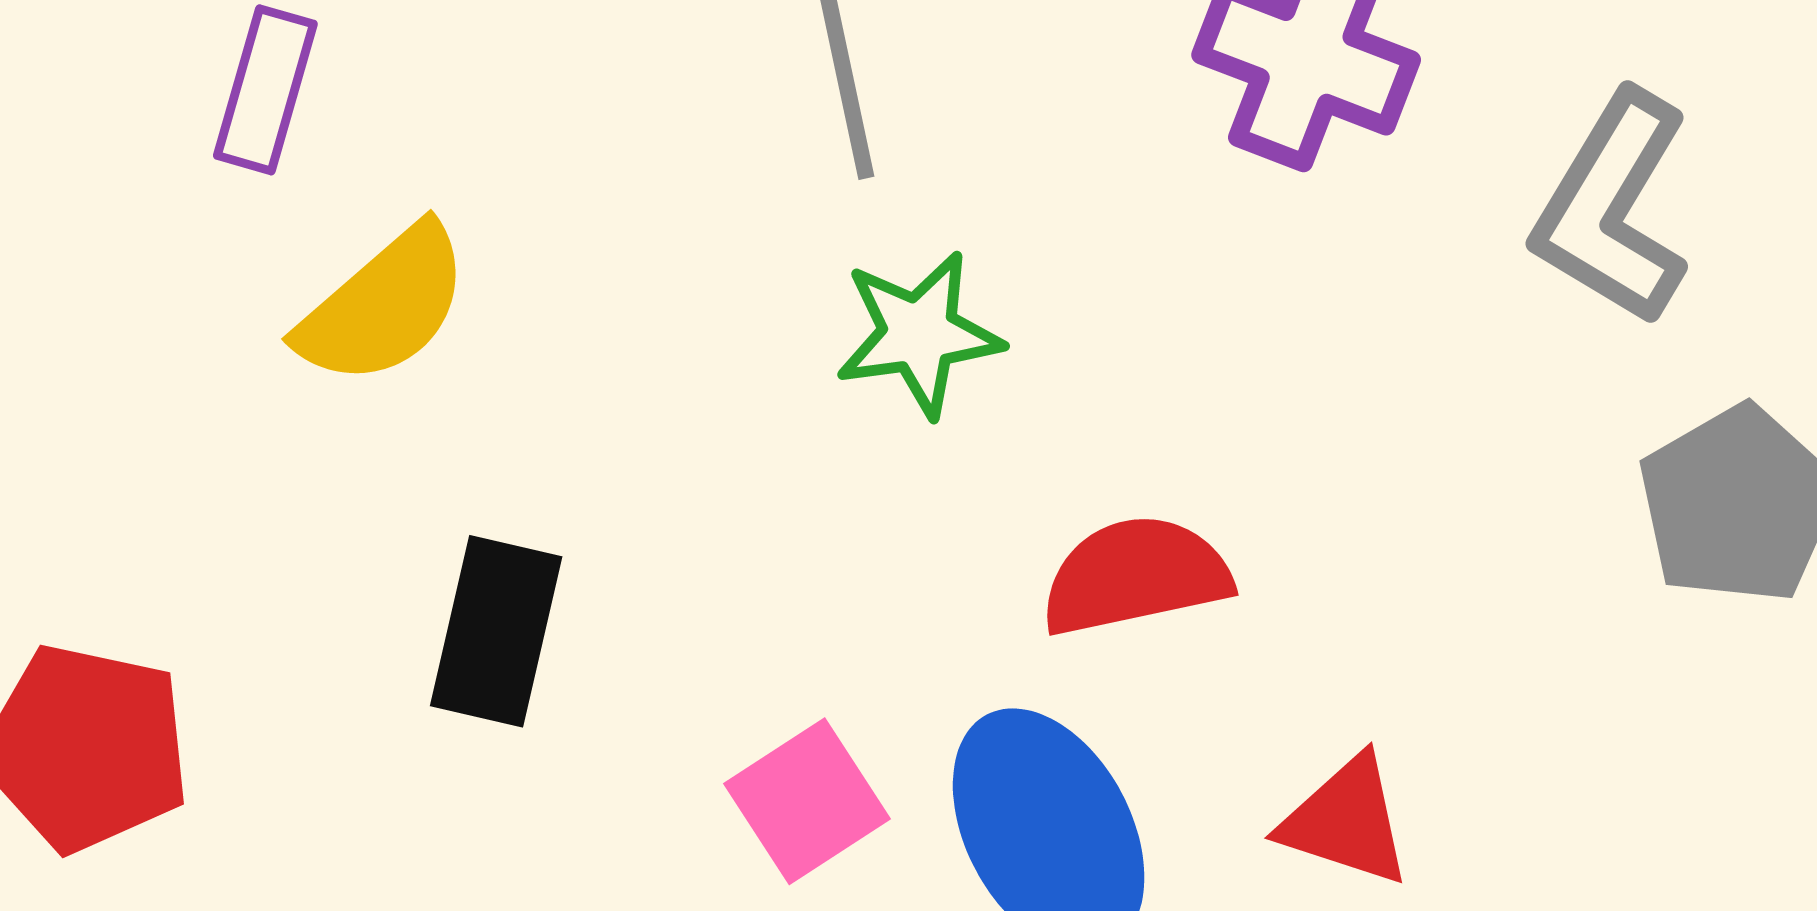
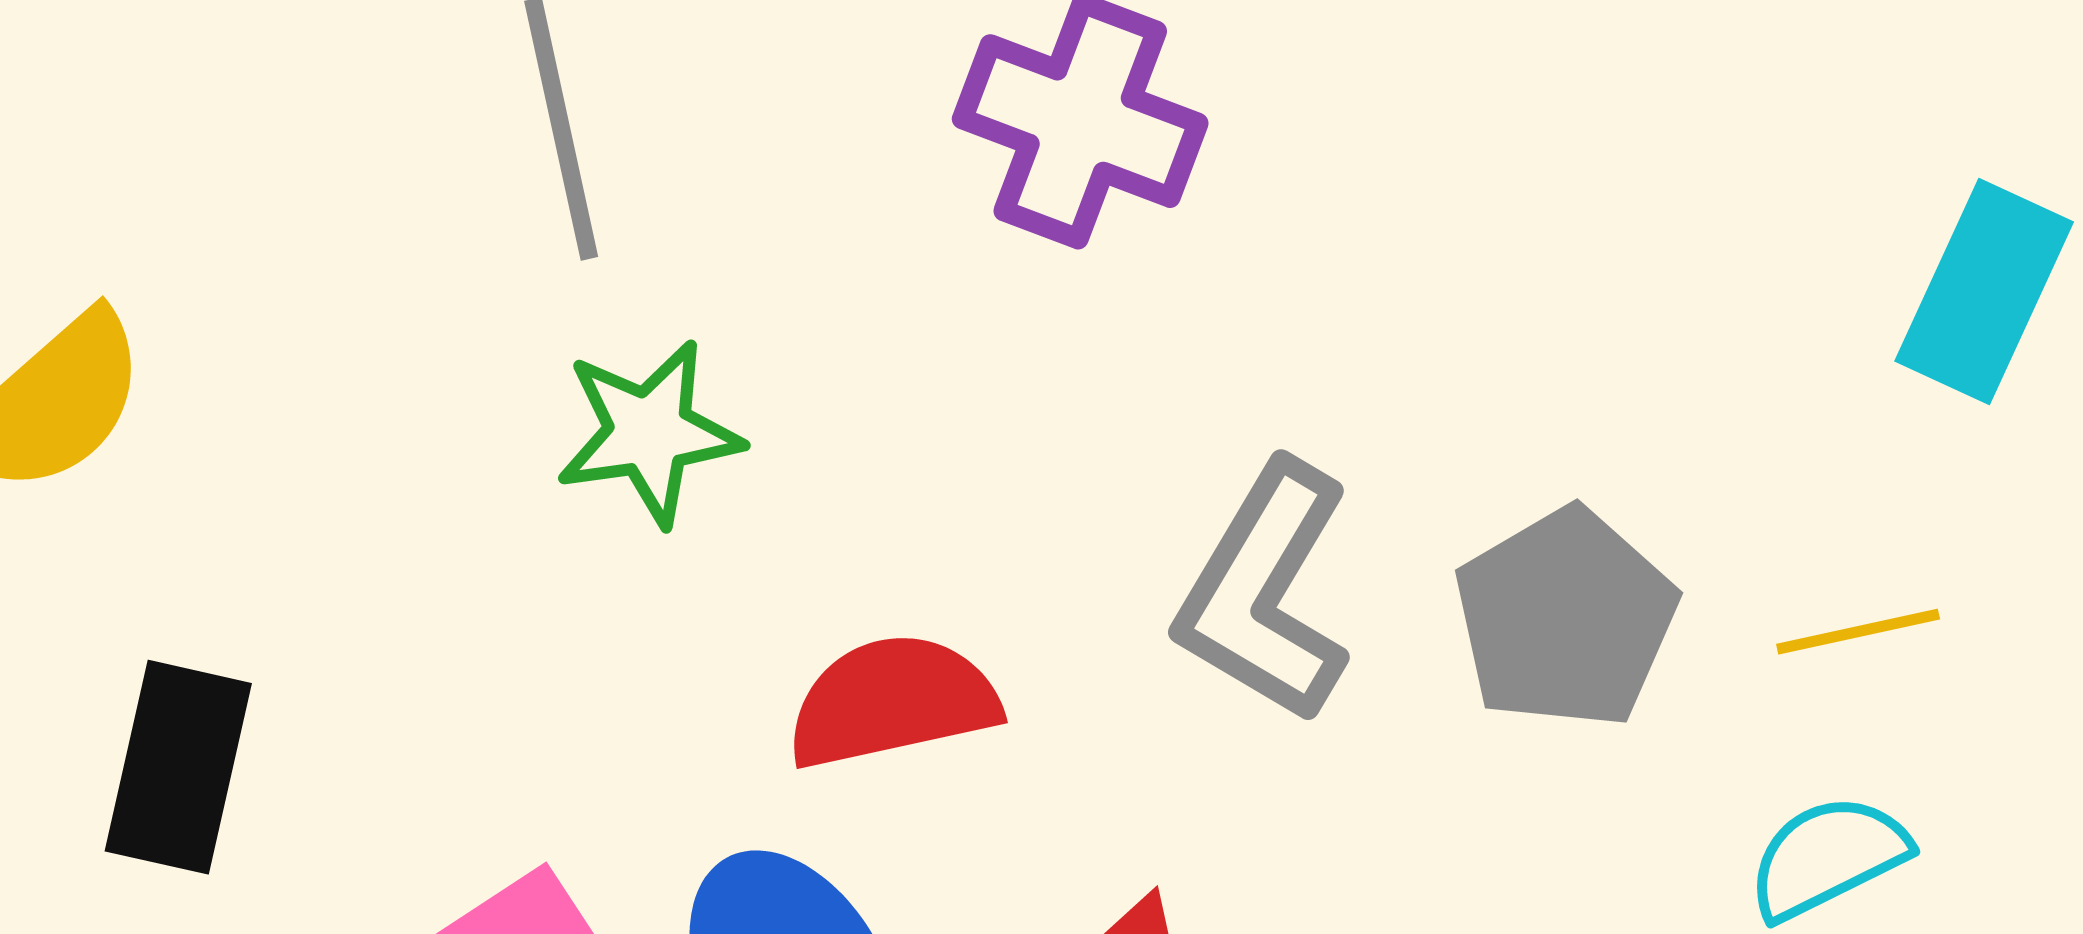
gray L-shape: (1612, 208) -> (1265, 592), moved

